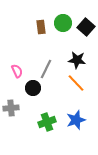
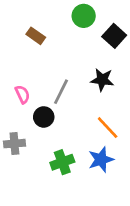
green circle: (63, 23) -> (84, 16), moved
brown rectangle: (41, 27) -> (36, 36), moved, turned -48
orange line: (76, 83) -> (108, 128), moved

